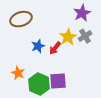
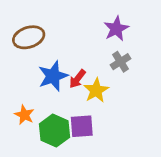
yellow star: (68, 37) -> (96, 90), moved
blue star: (38, 46) -> (53, 76), size x1.5

